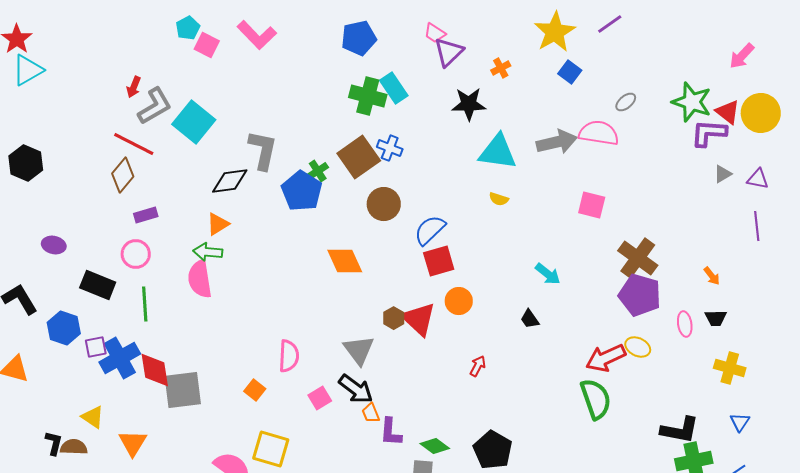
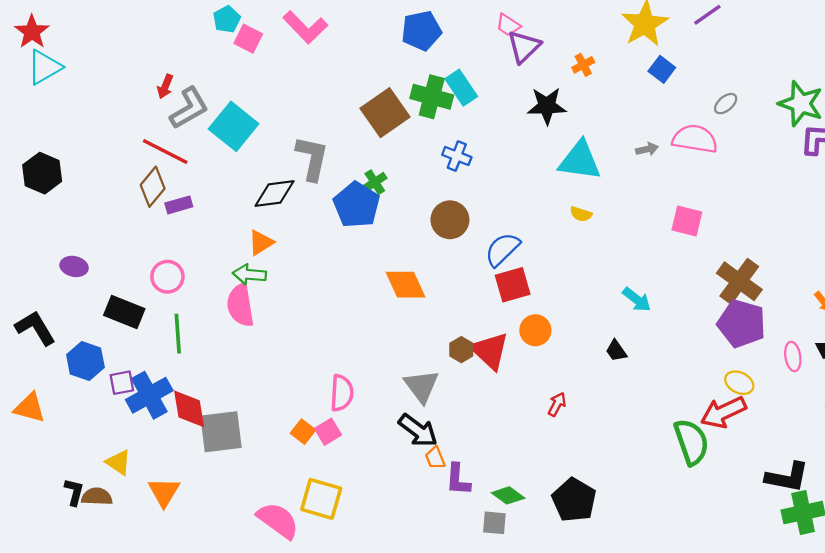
gray arrow: (557, 142) -> (647, 149), size x0.5
brown square: (359, 157) -> (385, 113), moved
purple rectangle: (146, 215) -> (179, 205), moved
red arrow: (606, 358) -> (723, 412), moved
pink square: (320, 398) -> (328, 432), moved

